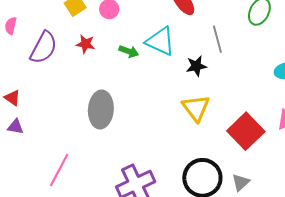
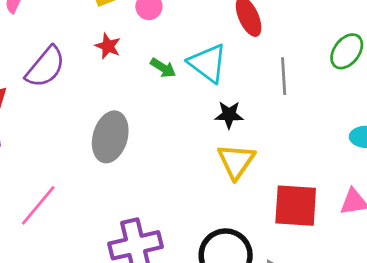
purple semicircle: (44, 48) -> (45, 67), moved
black star: (196, 66) -> (229, 115), moved
red square: (246, 131) -> (296, 206), turned 36

